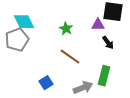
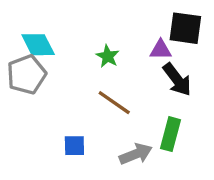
black arrow: (108, 43) -> (177, 79), size x1.5
blue square: (46, 83) -> (74, 146), turned 32

